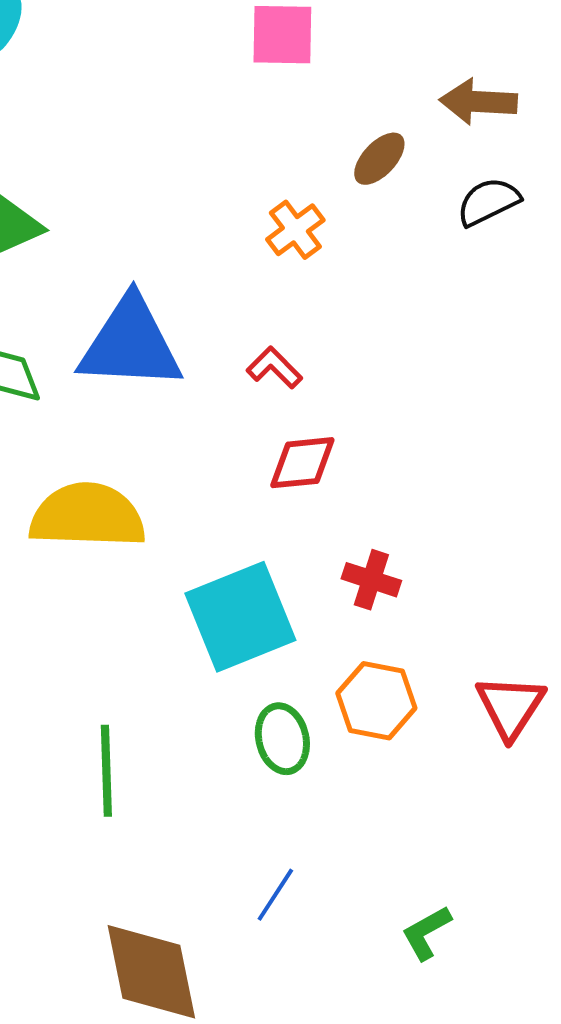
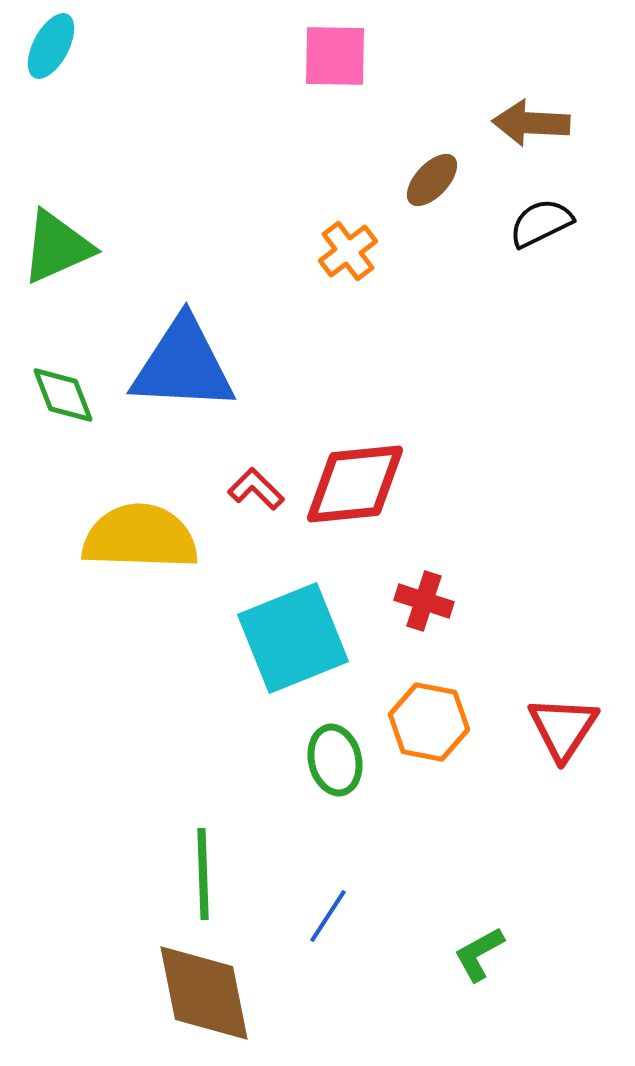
red L-shape: (274, 368) -> (256, 489), moved
red diamond: (302, 463) -> (355, 484), size x1.5
green line: (106, 771) -> (203, 874), moved

